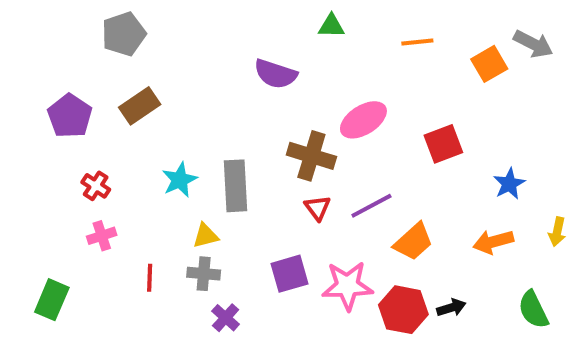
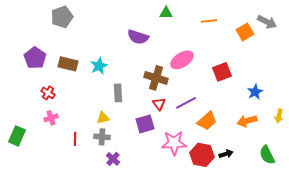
brown rectangle: (140, 106) -> (68, 64), moved, turned 48
cyan star: (180, 180) -> (99, 66), moved
gray rectangle: (236, 186) -> (118, 93), size x0.7
purple square: (289, 274) -> (145, 124), moved
green rectangle: (52, 300) -> (17, 136), moved

